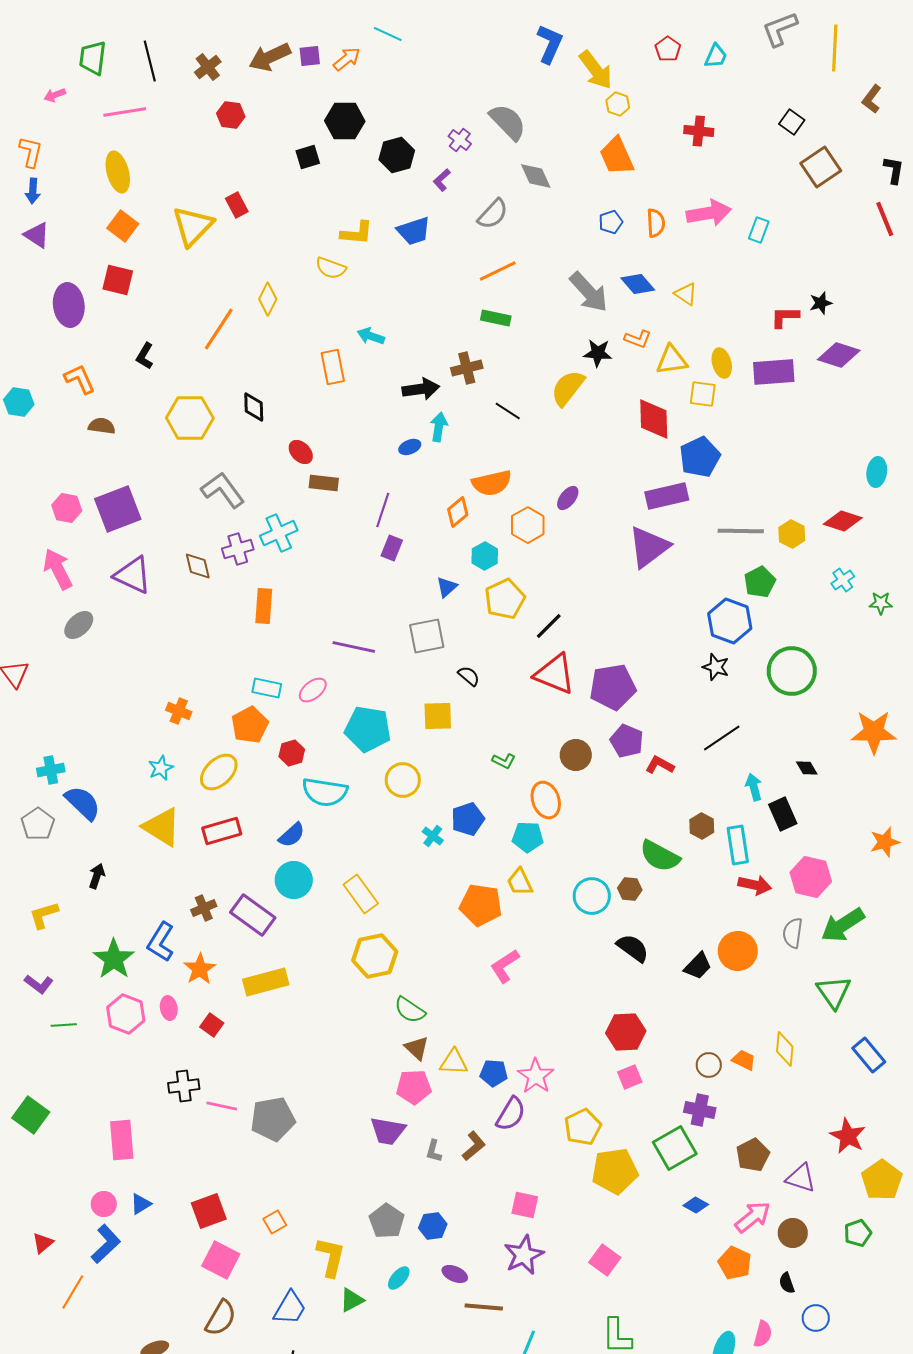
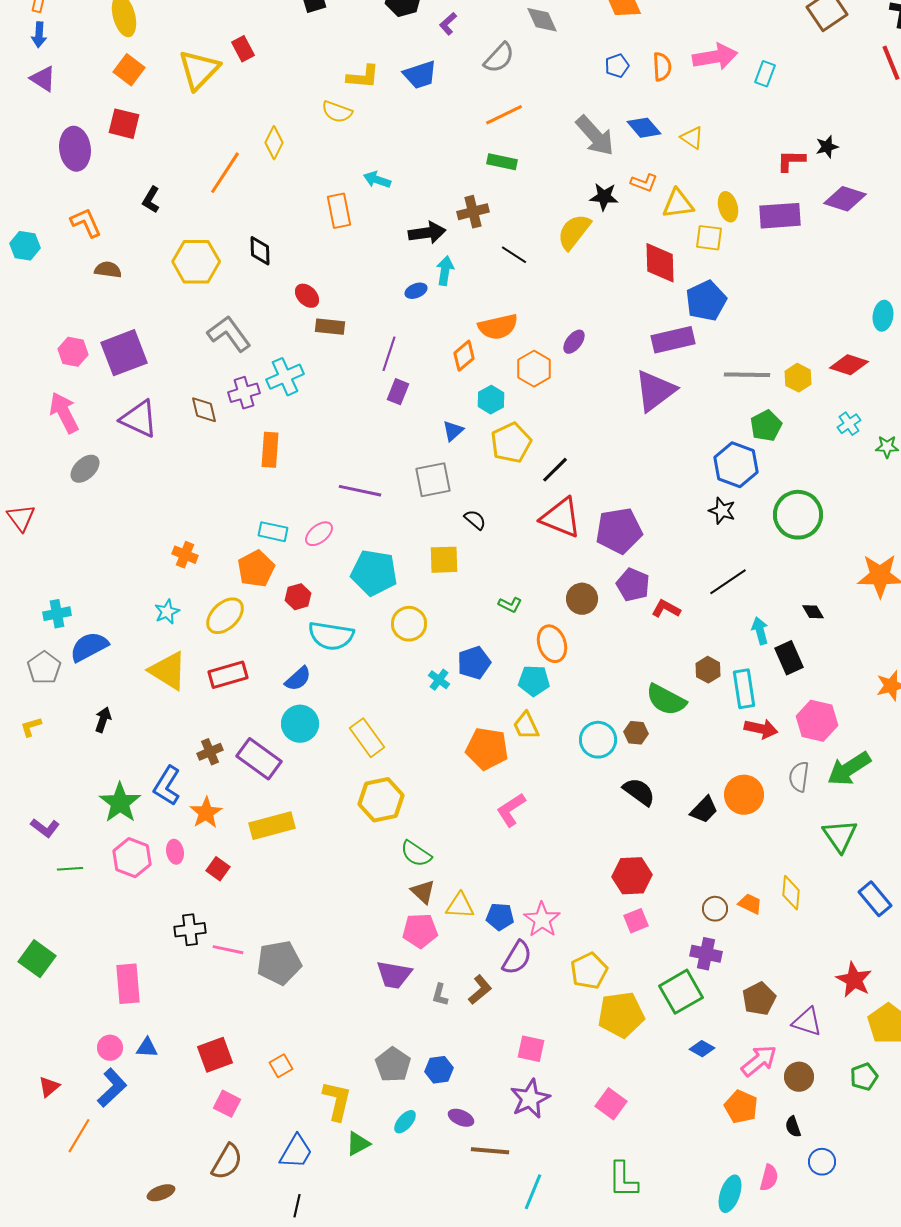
blue semicircle: (83, 803) -> (89, 647), turned -72
yellow L-shape: (44, 915) -> (31, 727), moved, size x0.7
blue triangle: (141, 1204) -> (147, 1048), turned 35
pink square: (221, 1260) -> (227, 1104), size x0.7

